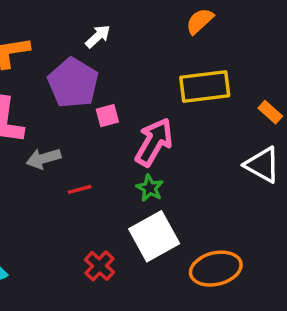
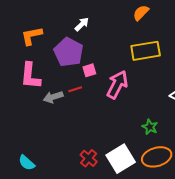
green star: (150, 188) -> (150, 127), moved
red line: (80, 189) -> (75, 89), moved
white square: (154, 236) -> (121, 159), moved

